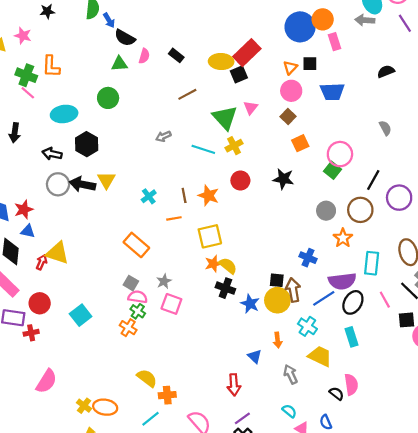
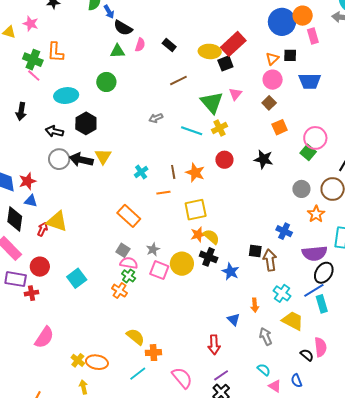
blue line: (324, 298) -> (314, 290), moved
yellow circle: (277, 300) -> (182, 264), moved

